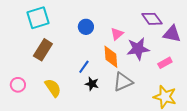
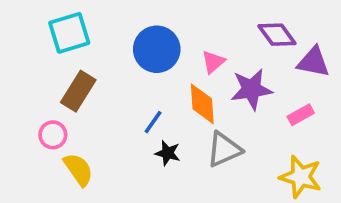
blue circle: (86, 27) -> (157, 49), size x1.6
pink circle: (18, 85) -> (53, 135), moved
yellow semicircle: (53, 88) -> (78, 169), moved

